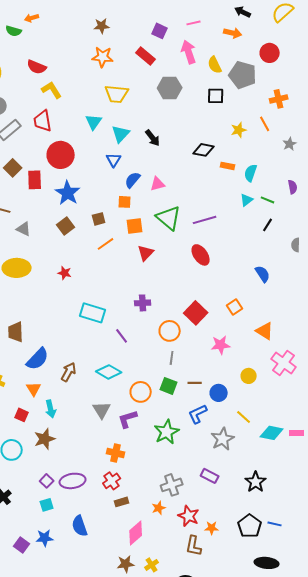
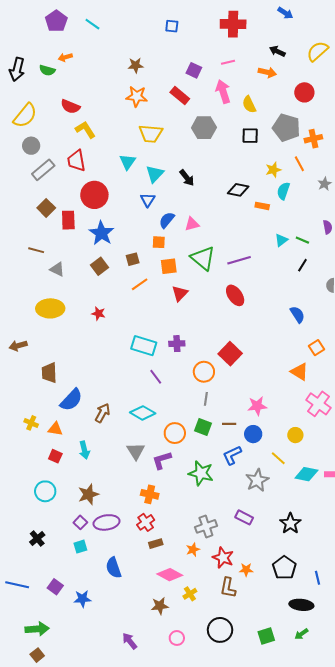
gray pentagon: (243, 75) -> (286, 128), moved
cyan semicircle: (251, 173) -> (283, 191), moved
orange square: (235, 307) -> (316, 348), moved
cyan rectangle: (93, 313) -> (144, 346), moved
pink star: (221, 345) -> (257, 406), moved
yellow circle: (249, 376) -> (295, 435), moved
orange triangle: (34, 389) -> (55, 429), moved, turned -49
green star: (167, 432) -> (201, 473), turned -30
brown star: (45, 439) -> (88, 494), moved
blue line: (275, 524) -> (317, 578), moved, turned 64
pink diamond: (136, 533) -> (170, 575), turned 70
blue star: (45, 538) -> (82, 599), moved
yellow cross: (152, 565) -> (190, 594), moved

